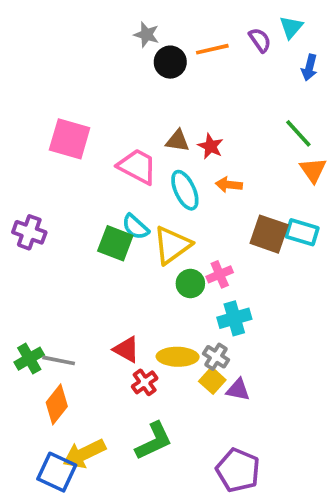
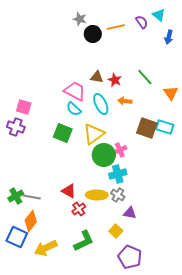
cyan triangle: (291, 27) -> (159, 15), turned -32
green line: (298, 133) -> (145, 77), moved
pink square: (70, 139) -> (24, 107), moved, size x0.7
cyan semicircle: (135, 227) -> (74, 109), moved
green circle: (190, 284) -> (104, 155), size x1.5
cyan cross: (234, 318) -> (118, 174), moved
yellow square: (212, 381) -> (116, 231), moved
blue square: (57, 472) -> (17, 237), moved

